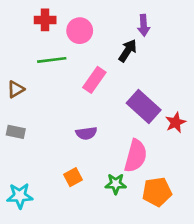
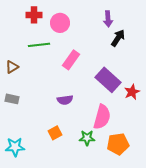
black arrow: (128, 51) -> (118, 38), moved

